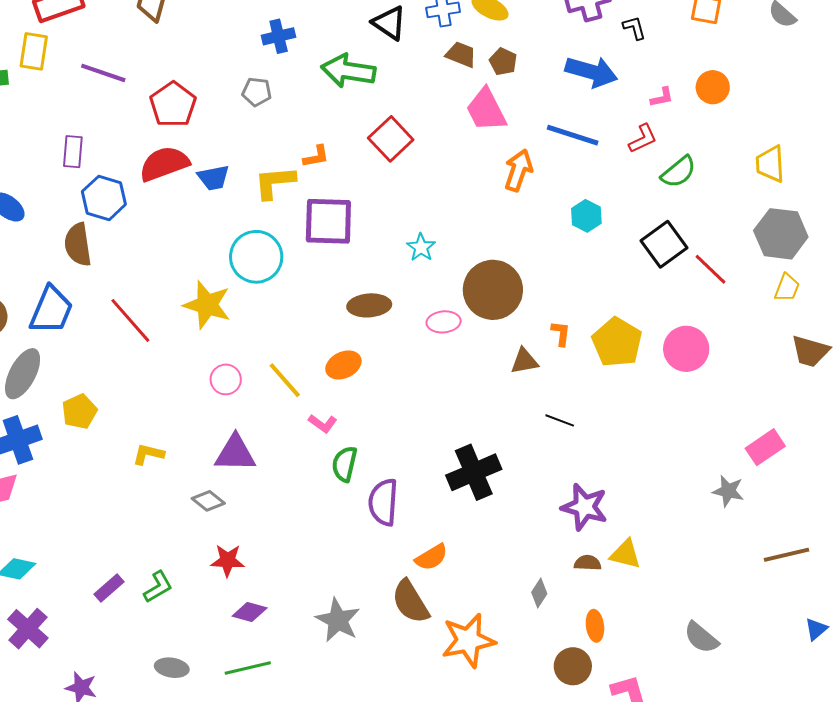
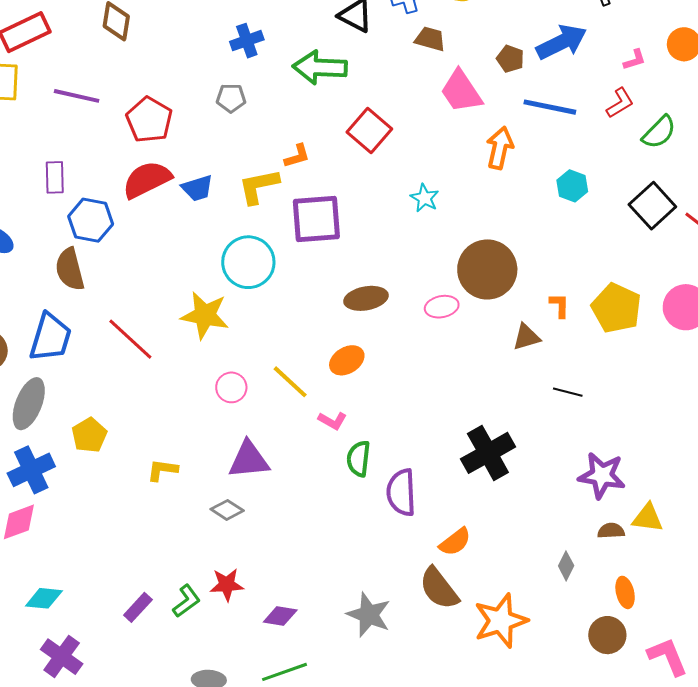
brown pentagon: (503, 62) -> (510, 59), moved
blue arrow: (591, 72) -> (562, 42), turned -36
cyan star: (421, 247) -> (425, 198), moved
red star: (228, 560) -> (227, 585), moved

